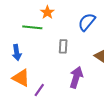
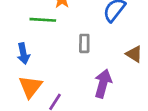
orange triangle: (21, 78) -> (30, 87), turned 42

